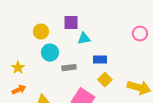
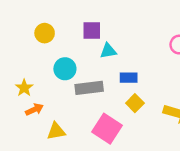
yellow circle: (41, 32) -> (45, 33), moved
gray rectangle: (69, 68) -> (89, 88), size x1.5
orange arrow: (19, 90) -> (34, 110), moved

